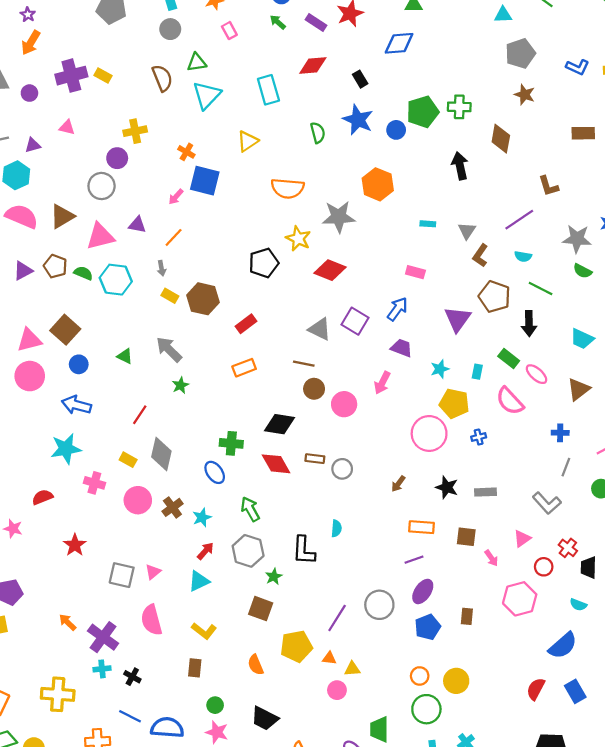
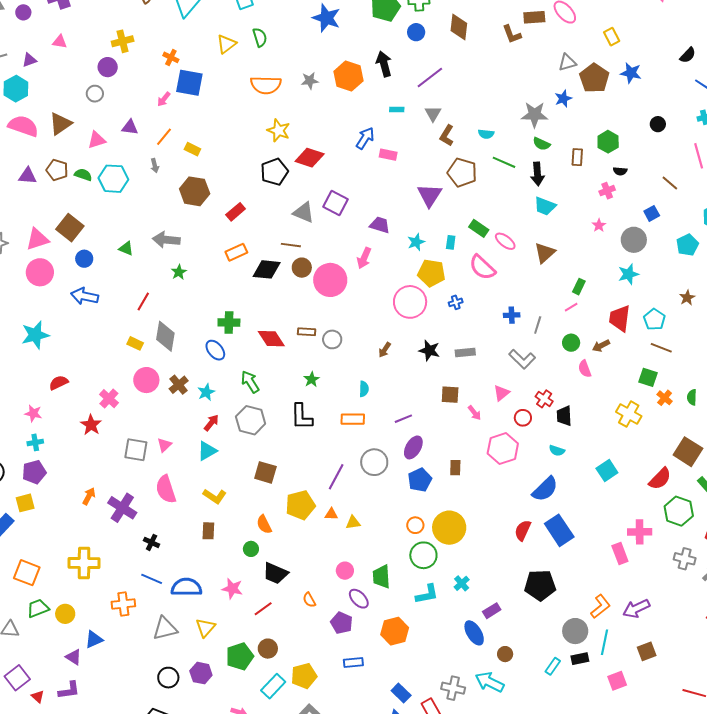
blue circle: (396, 130) -> (416, 32), moved
green semicircle: (318, 133) -> (260, 37), moved
black arrow: (460, 166) -> (384, 64), moved
gray circle: (102, 186) -> (95, 94), size x0.7
brown L-shape: (548, 186) -> (512, 34), moved
gray star: (339, 217) -> (310, 81), moved, size x0.6
purple line: (519, 220) -> (430, 78), moved
pink triangle: (100, 236) -> (97, 140), size x0.7
black pentagon: (264, 263) -> (274, 172), moved
purple triangle: (23, 271) -> (28, 176), turned 36
yellow rectangle: (170, 296) -> (192, 149), moved
blue arrow: (397, 309) -> (365, 138), moved
black arrow: (529, 324) -> (537, 174), moved
gray arrow: (169, 349) -> (166, 240), turned -36
pink circle: (344, 404) -> (330, 280), size x1.4
black diamond: (280, 424) -> (267, 269), moved
blue cross: (560, 433) -> (512, 315), moved
cyan star: (66, 449) -> (35, 335), moved
pink cross: (94, 483) -> (109, 399), moved, turned 30
orange rectangle: (421, 527) -> (353, 419), moved
cyan semicircle: (336, 528) -> (364, 389), moved
green star: (274, 577) -> (312, 379), moved
orange arrow: (68, 622) -> (89, 496), turned 78
cyan cross: (102, 669) -> (35, 442), moved
yellow circle: (456, 681) -> (449, 528), size x1.4
pink circle: (337, 690) -> (345, 571), moved
blue rectangle: (575, 691) -> (559, 530), size x1.4
green circle: (215, 705) -> (251, 549), moved

